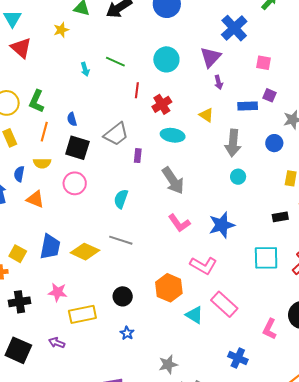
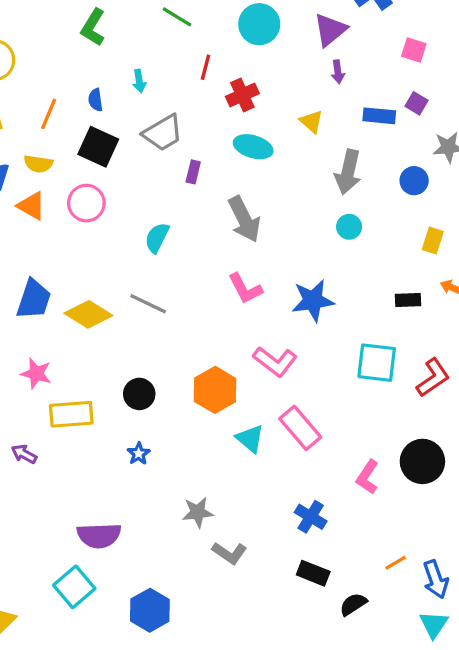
cyan arrow: (85, 69) -> (139, 81), moved
green L-shape: (37, 101) -> (93, 27), moved
orange triangle: (35, 199) -> (31, 206), moved

